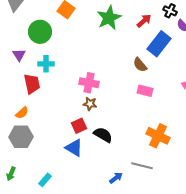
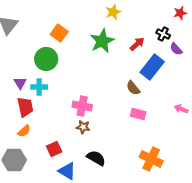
green circle: (40, 32) -> (46, 59), moved
purple triangle: (19, 55) -> (20, 83), moved
orange semicircle: (22, 113) -> (24, 131), moved
red square: (79, 126) -> (54, 149), moved

